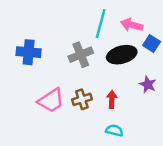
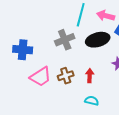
blue cross: (29, 52) -> (23, 50), moved

